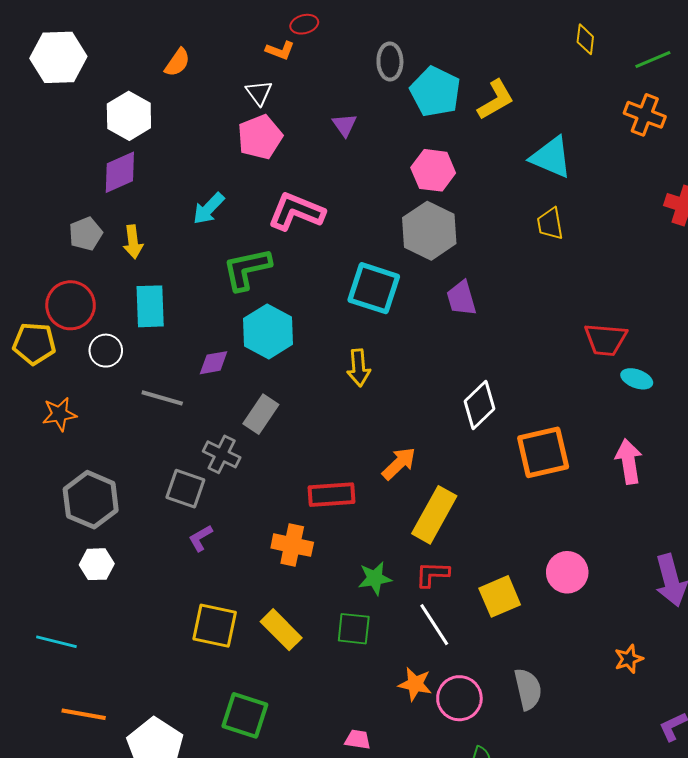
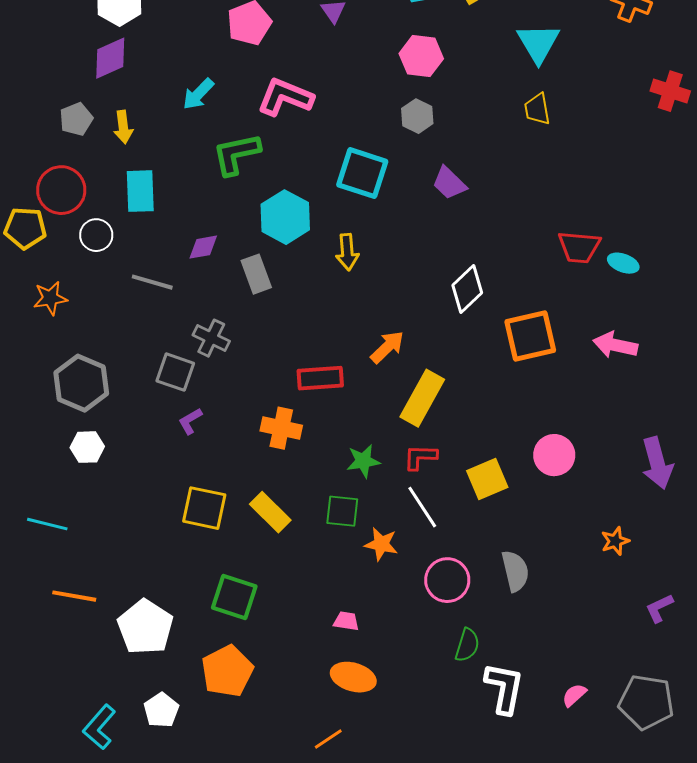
cyan triangle: (551, 157) -> (538, 43), turned 36
gray hexagon: (429, 231) -> (417, 116), size x0.6
purple trapezoid: (461, 298) -> (449, 183), turned -30
cyan hexagon: (268, 331) -> (285, 217), moved
red trapezoid: (606, 340) -> (579, 247), moved
gray rectangle: (261, 414) -> (256, 274), moved, turned -54
pink arrow: (629, 461) -> (615, 345), turned -69
orange star: (415, 684) -> (381, 544), moved

